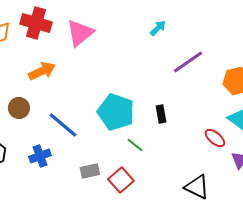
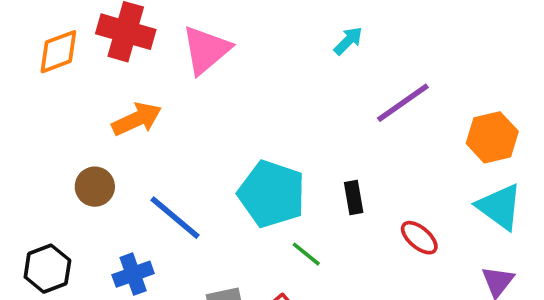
red ellipse: (215, 138) -> (419, 238), moved

